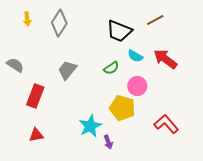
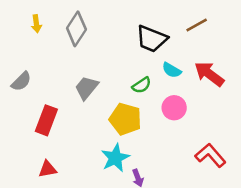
gray semicircle: (15, 65) -> (21, 81), turned 102
yellow pentagon: (122, 108) -> (125, 119), moved

